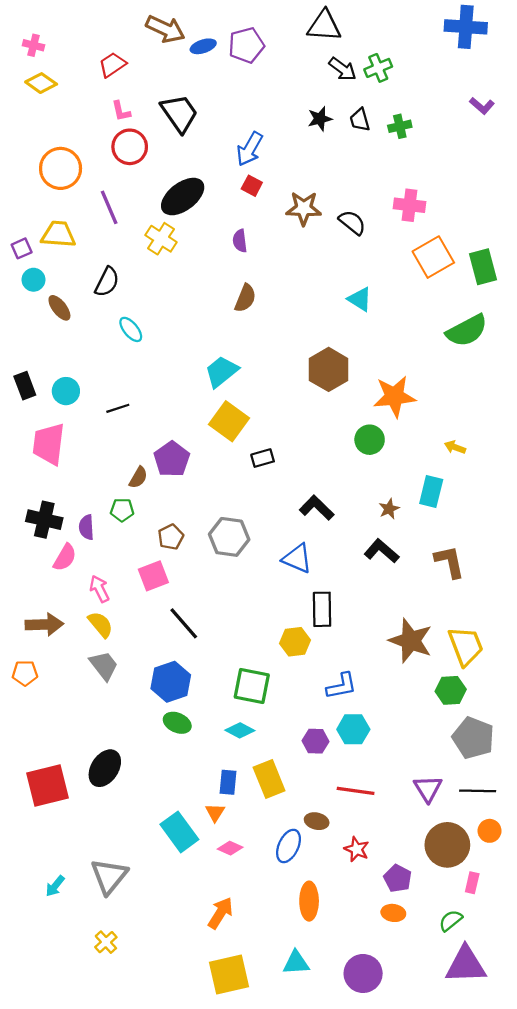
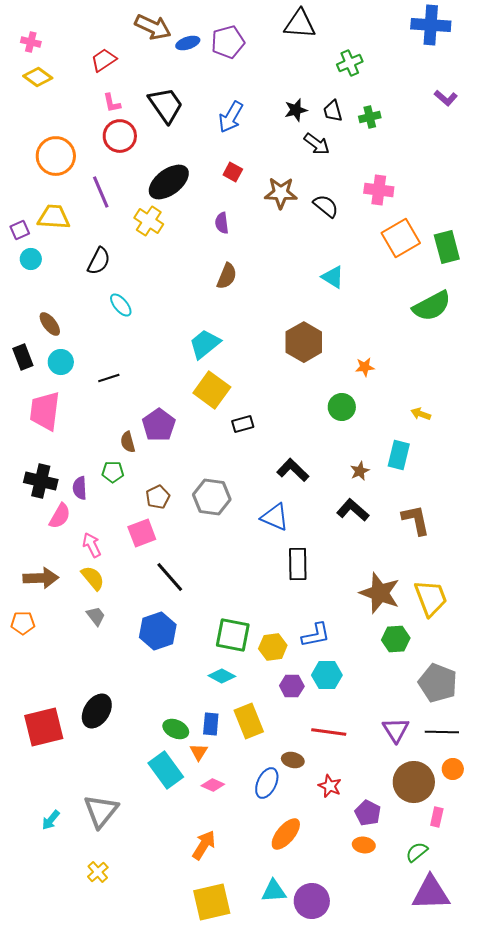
black arrow: (343, 69) -> (317, 144), moved
blue arrow: (250, 149) -> (231, 117), moved
brown ellipse: (59, 308) -> (50, 324), moved
orange star: (394, 396) -> (365, 367), size x0.5
brown semicircle: (138, 477) -> (128, 442), turned 135
yellow hexagon: (295, 642) -> (273, 647), moved
gray trapezoid: (104, 666) -> (96, 616), size x0.7
green hexagon: (451, 690) -> (396, 639), moved
green ellipse: (177, 723) -> (176, 729), moved
orange ellipse: (309, 901) -> (286, 834), turned 40
purple circle: (363, 973) -> (312, 901), moved

